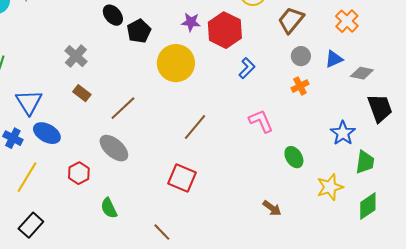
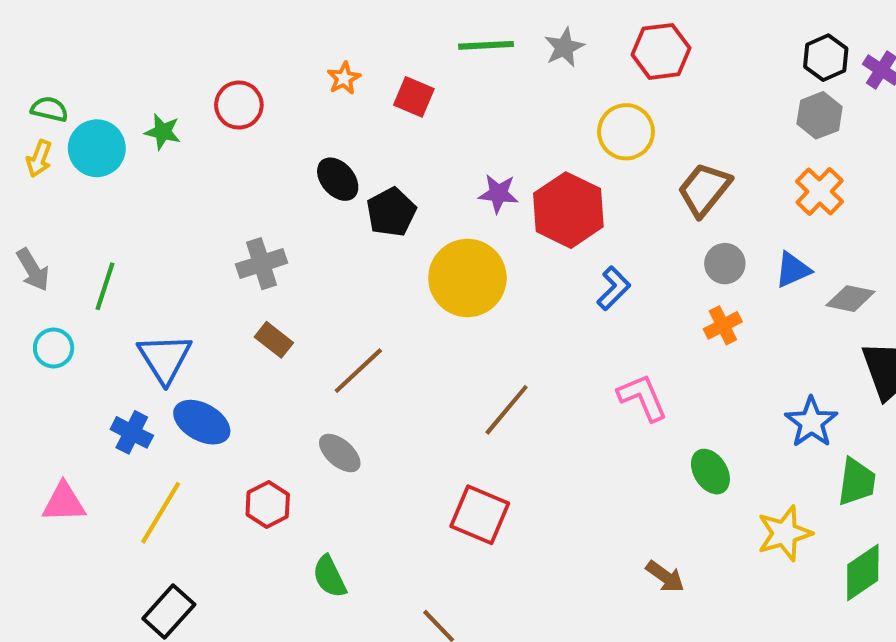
gray cross: (76, 56) -> (262, 264), turned 30
gray ellipse: (114, 148) -> (340, 453), size x0.7

